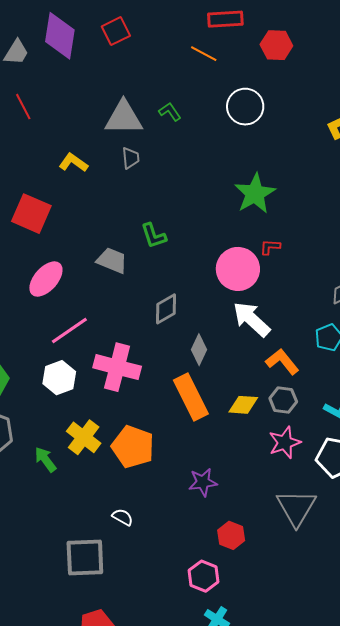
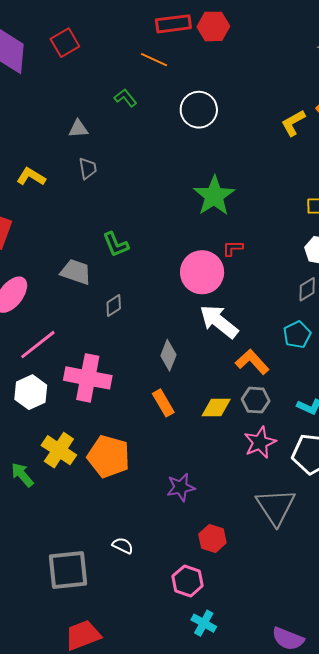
red hexagon: (276, 45) -> (213, 26), moved
green L-shape: (170, 112) -> (125, 98), moved
gray triangle: (124, 118) -> (78, 129), size x0.5
gray diamond: (166, 309) -> (114, 305), moved, size x0.7
orange rectangle: (191, 397) -> (163, 403), size x0.6
white semicircle: (123, 517) -> (123, 546), moved

